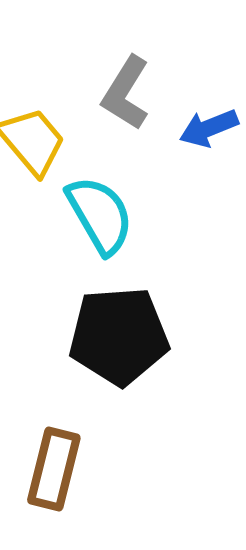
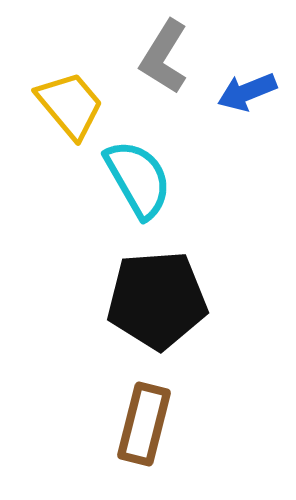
brown rectangle: (54, 469) -> (144, 424), moved

